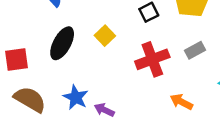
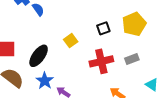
black ellipse: (62, 43) -> (39, 56), moved

